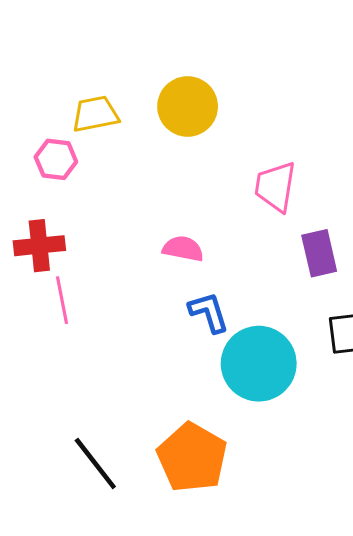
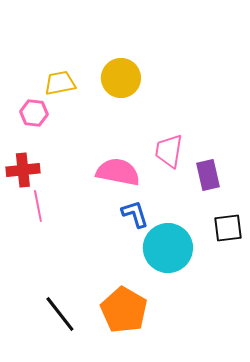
pink trapezoid: (275, 187) -> (169, 151), moved
pink semicircle: (183, 249) -> (118, 172), size x1.6

